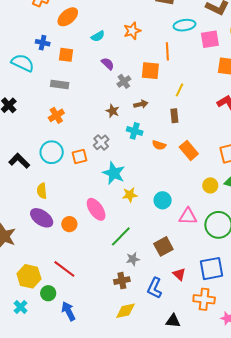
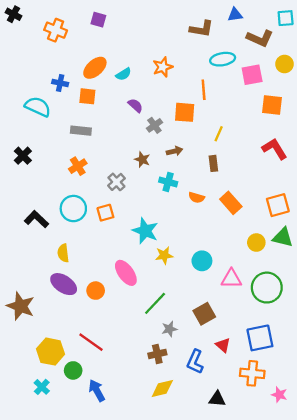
orange ellipse: (68, 17) -> (95, 68), moved
gray cross: (101, 142) -> (116, 182), moved

